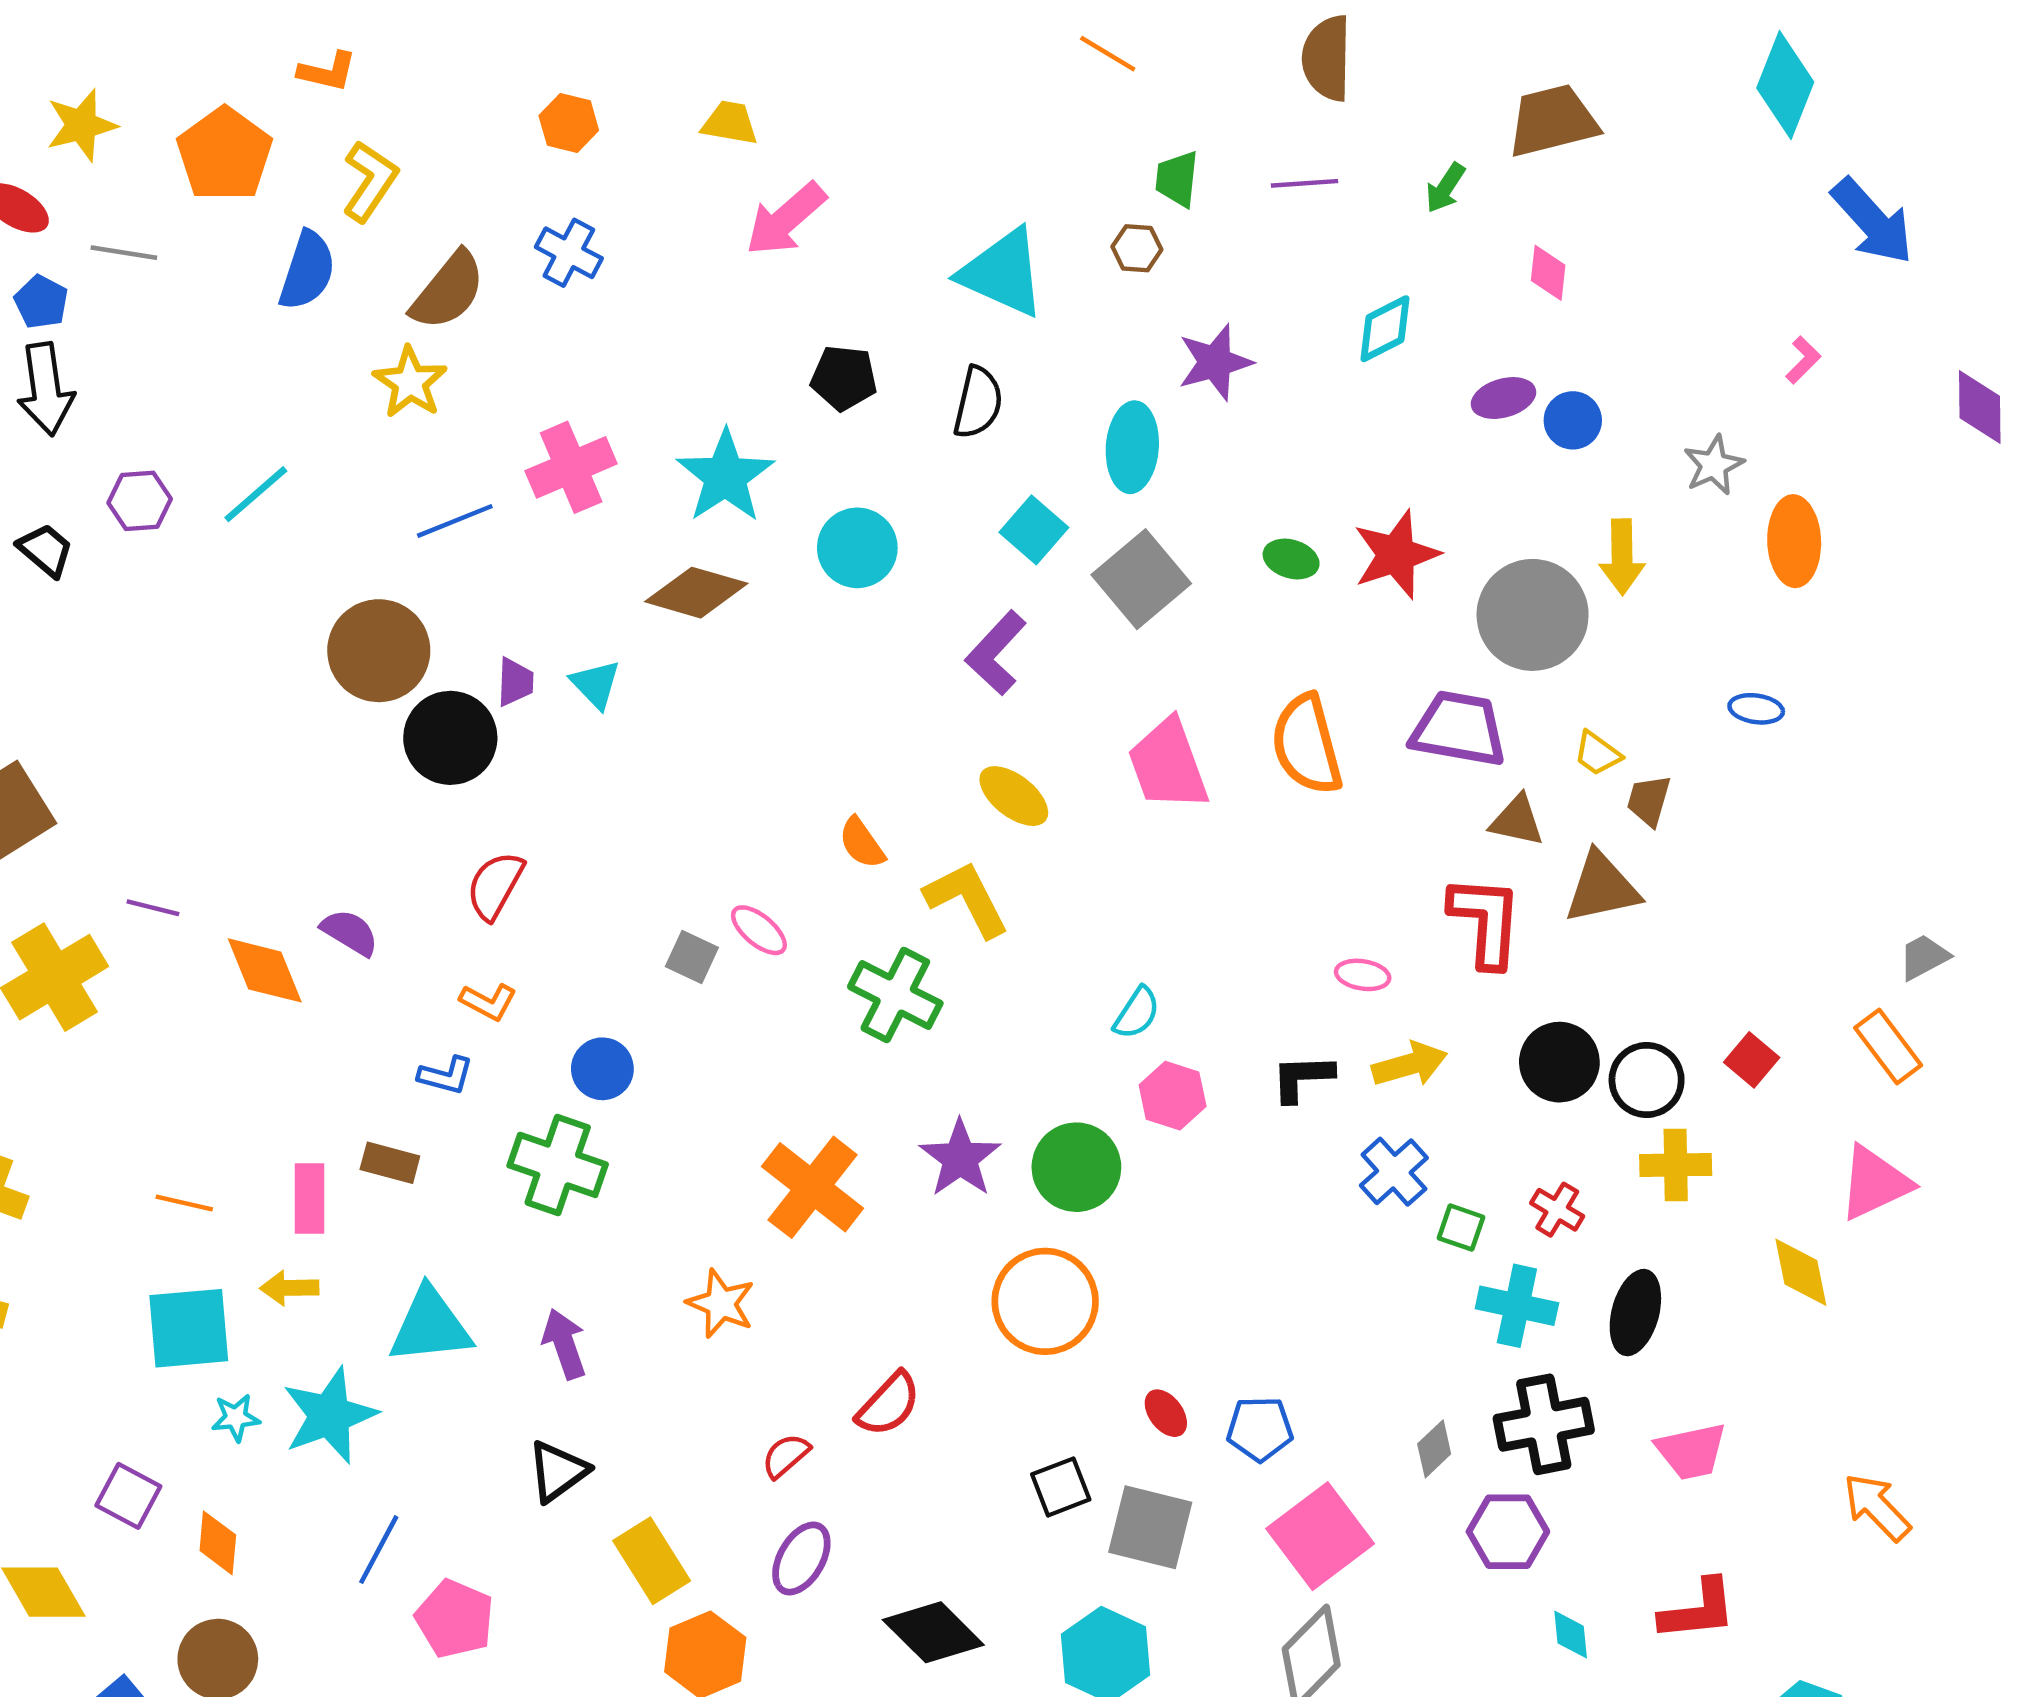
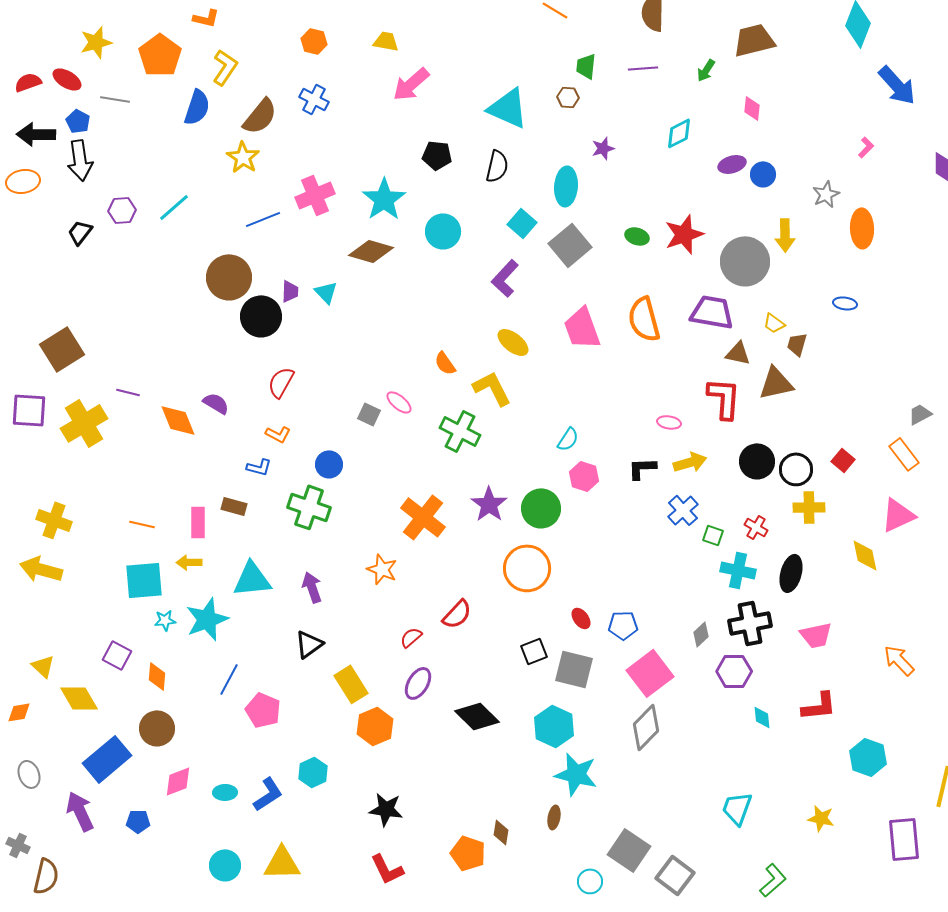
purple star: (1215, 362) -> (603, 148), size x0.7
black trapezoid: (46, 550) -> (80, 232), turned -92

